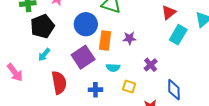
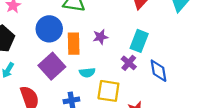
cyan rectangle: (178, 35) -> (139, 41), moved
yellow square: (129, 87) -> (108, 91), size x1.5
blue diamond: (174, 90) -> (158, 71), moved

